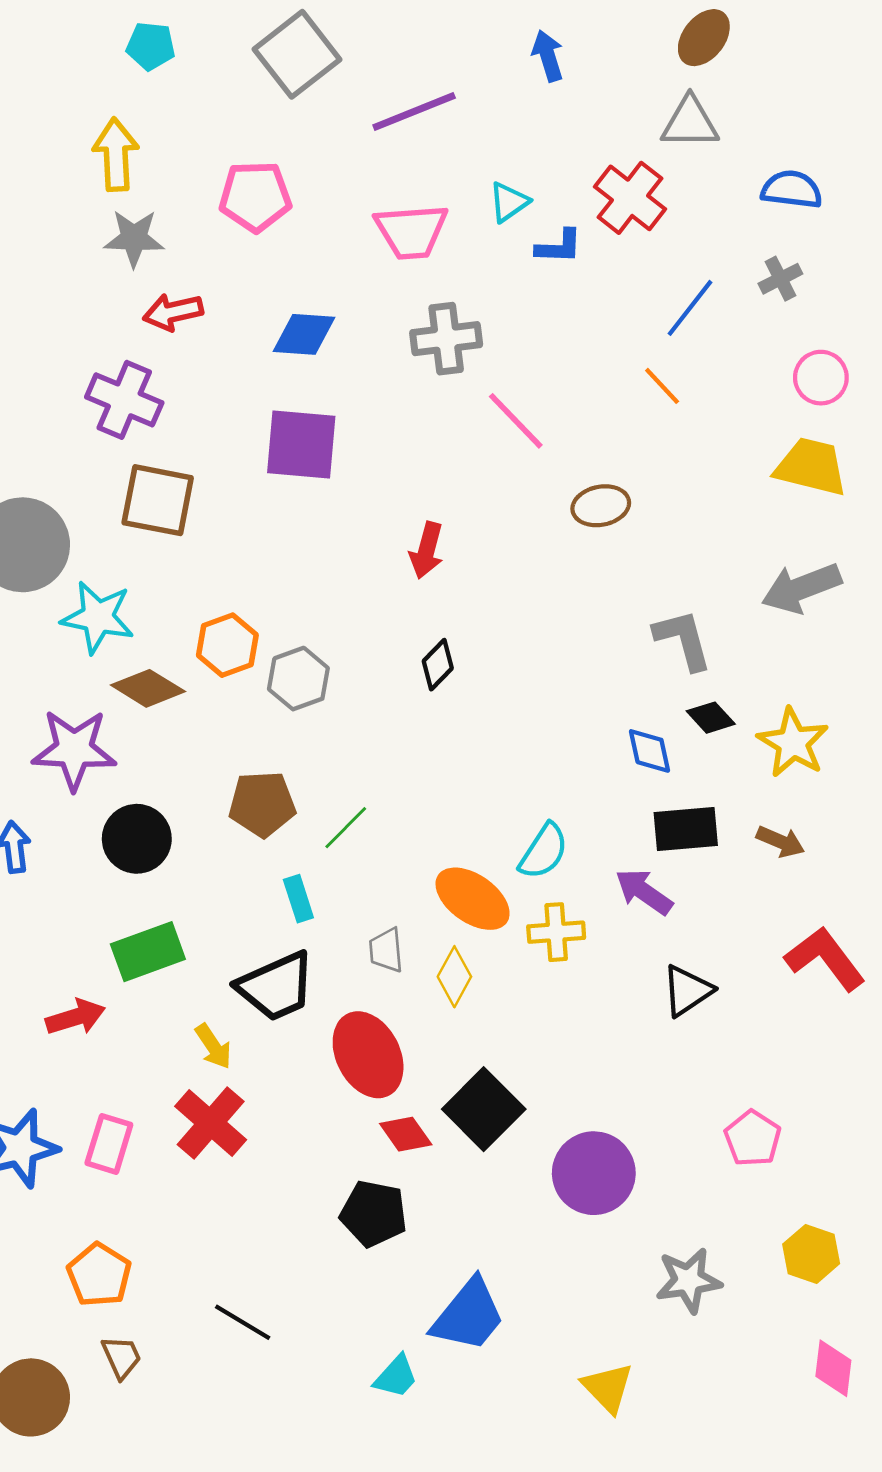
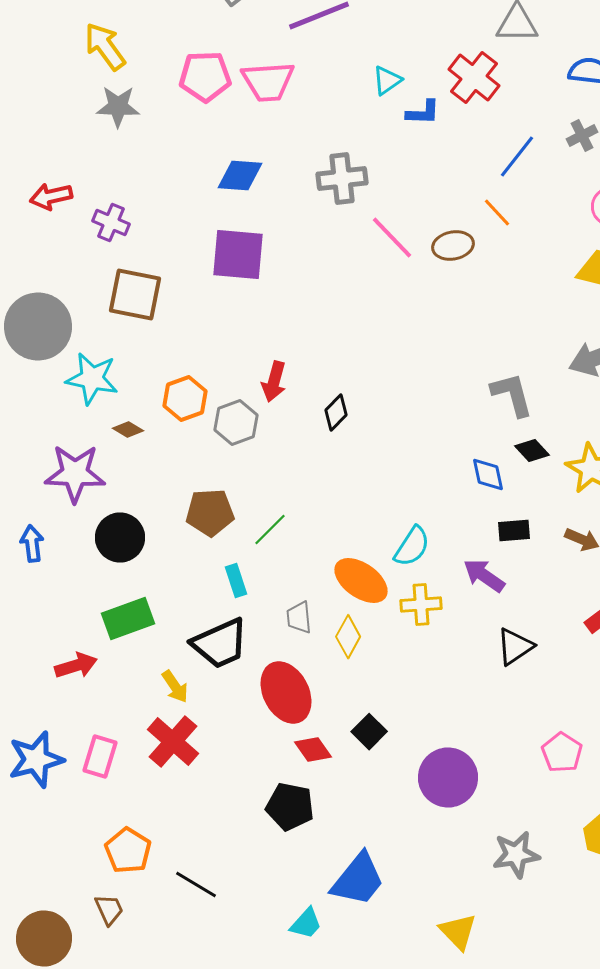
yellow arrow: (116, 155) -> (105, 46), turned -33
pink trapezoid: (411, 231) -> (268, 82), moved
red arrow: (173, 312) -> (51, 196), moved
purple cross: (124, 400) -> (111, 222), size x0.7
brown ellipse: (601, 506) -> (453, 246), moved
red arrow: (427, 550) -> (274, 382), moved
brown diamond: (148, 688) -> (128, 430), size x0.6
black rectangle: (686, 829) -> (514, 530), size x0.7
black square: (484, 1109) -> (369, 732), size x0.6
orange pentagon: (99, 1275) -> (128, 850), moved

